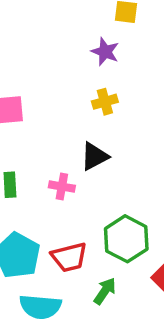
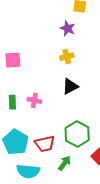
black triangle: (94, 156) -> (70, 86), moved
pink cross: (62, 187) -> (34, 100), moved

